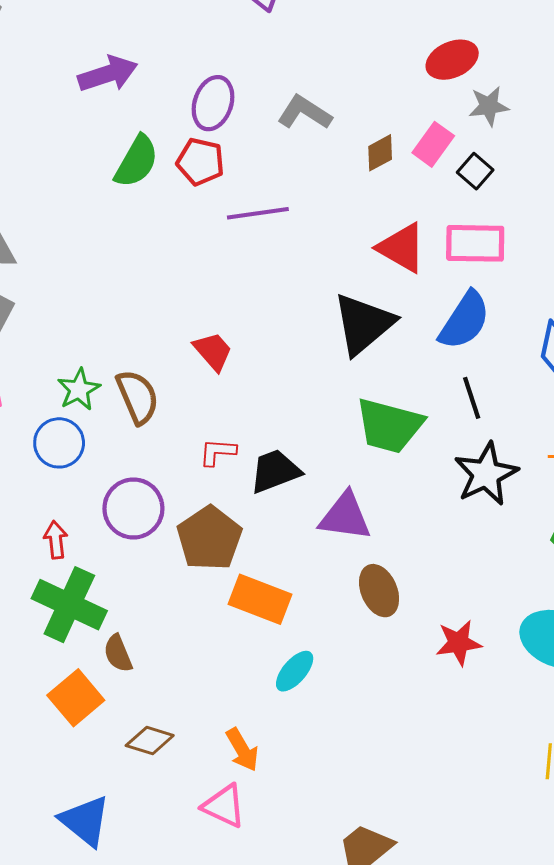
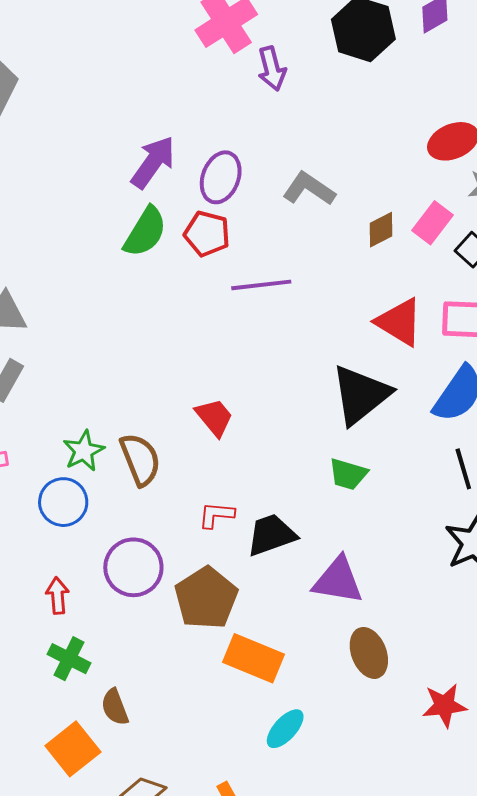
purple arrow: (108, 74) -> (153, 162), moved, turned -38
green trapezoid: (389, 426) -> (348, 474), moved, size x0.6
green cross: (69, 605) -> (69, 659), size x0.6

